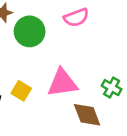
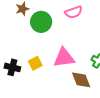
yellow square: (21, 91) -> (35, 63), turned 32

